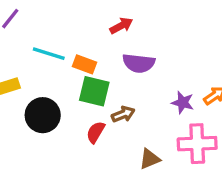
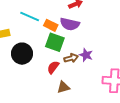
purple semicircle: (139, 63) -> (70, 24), moved
purple star: (183, 103) -> (86, 55), moved
brown triangle: (150, 159) -> (63, 87), moved

